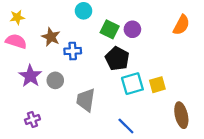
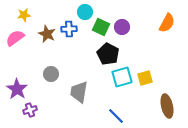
cyan circle: (84, 11) -> (85, 12), moved
yellow star: (17, 17) -> (24, 15), moved
pink semicircle: (16, 41) -> (15, 38), turned -54
blue cross: (73, 51) -> (69, 29), moved
purple star: (30, 76) -> (17, 89), moved

